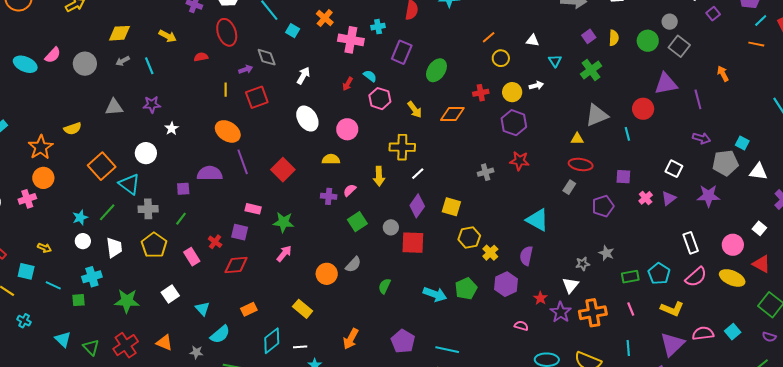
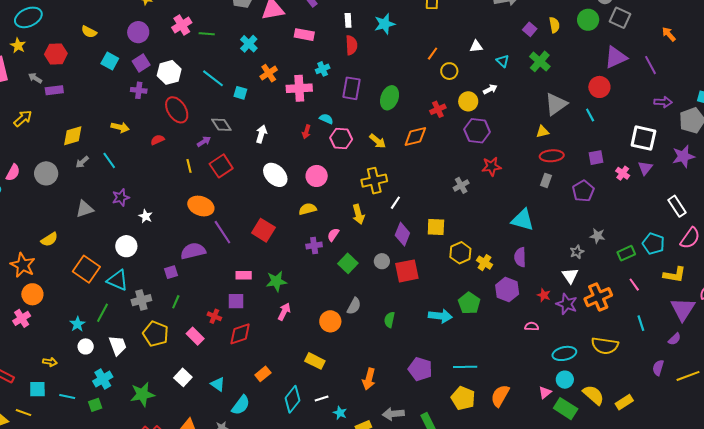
orange cross: (325, 18) -> (269, 73), turned 30
white square: (674, 169) -> (643, 138), size x1.5

